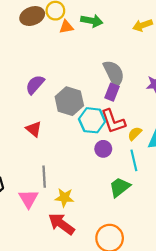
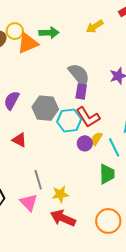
orange triangle: (66, 27) -> (28, 43), size x1.6
yellow semicircle: (135, 134) -> (96, 139), moved
green trapezoid: (120, 187) -> (107, 174), turned 140

